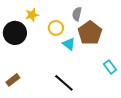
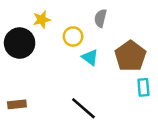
brown pentagon: (90, 33) -> (130, 56), moved
cyan rectangle: (110, 67) -> (143, 87), turned 32
brown rectangle: (13, 80) -> (17, 104), turned 32

